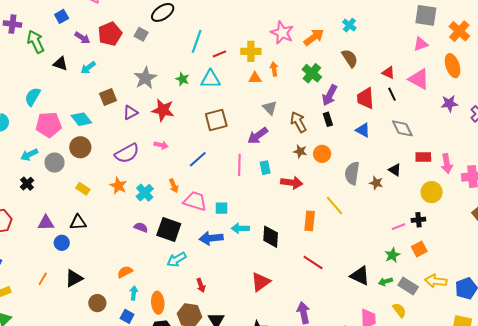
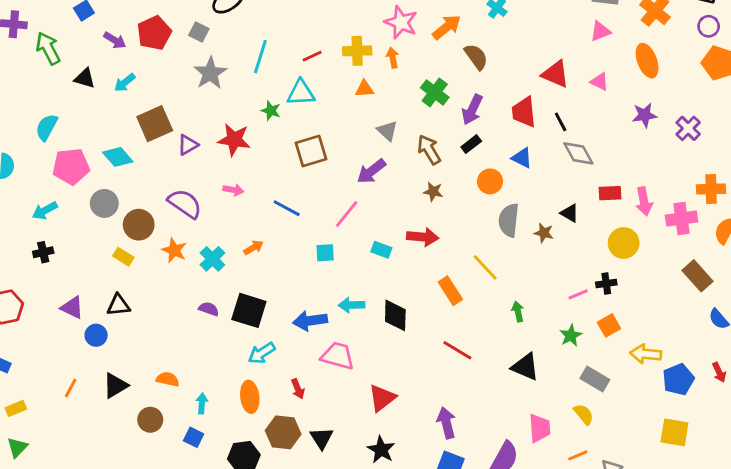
cyan line: (197, 41) -> (260, 57), moved
brown semicircle: (350, 58) -> (476, 57), moved
orange arrow: (274, 69) -> (393, 58), moved
green cross: (312, 73) -> (435, 92), moved
red triangle: (388, 73) -> (555, 74), size x1.5
gray star: (145, 78) -> (210, 73), moved
green star: (182, 79) -> (271, 111), moved
pink triangle: (419, 79) -> (599, 82), size x0.6
black line: (392, 94) -> (561, 122), moved
brown square: (108, 97) -> (155, 124), size x1.4
black rectangle: (328, 119) -> (471, 144), turned 72
brown circle: (80, 147) -> (139, 225), moved
purple semicircle: (127, 153) -> (185, 204), turned -115
orange circle: (322, 154) -> (490, 181), moved
blue line: (198, 159) -> (287, 208), turned 72
gray circle: (54, 163) -> (104, 203), moved
pink line: (239, 165) -> (347, 214), turned 40
cyan rectangle: (265, 168) -> (381, 250), moved, turned -56
black cross: (27, 184) -> (43, 252), turned 32
orange arrow: (174, 186) -> (254, 247), turned -96
pink trapezoid: (195, 201) -> (338, 356), moved
cyan square: (222, 208) -> (325, 253), moved
orange rectangle: (310, 221) -> (450, 291), turned -36
purple triangle: (46, 223) -> (72, 308), turned 30
orange semicircle: (125, 272) -> (168, 379), moved, turned 42
yellow arrow: (436, 281) -> (646, 354), moved
red triangle: (261, 282) -> (382, 398), moved
green arrow: (385, 282) -> (518, 312), moved, turned 96
orange ellipse: (158, 303) -> (250, 397), moved

